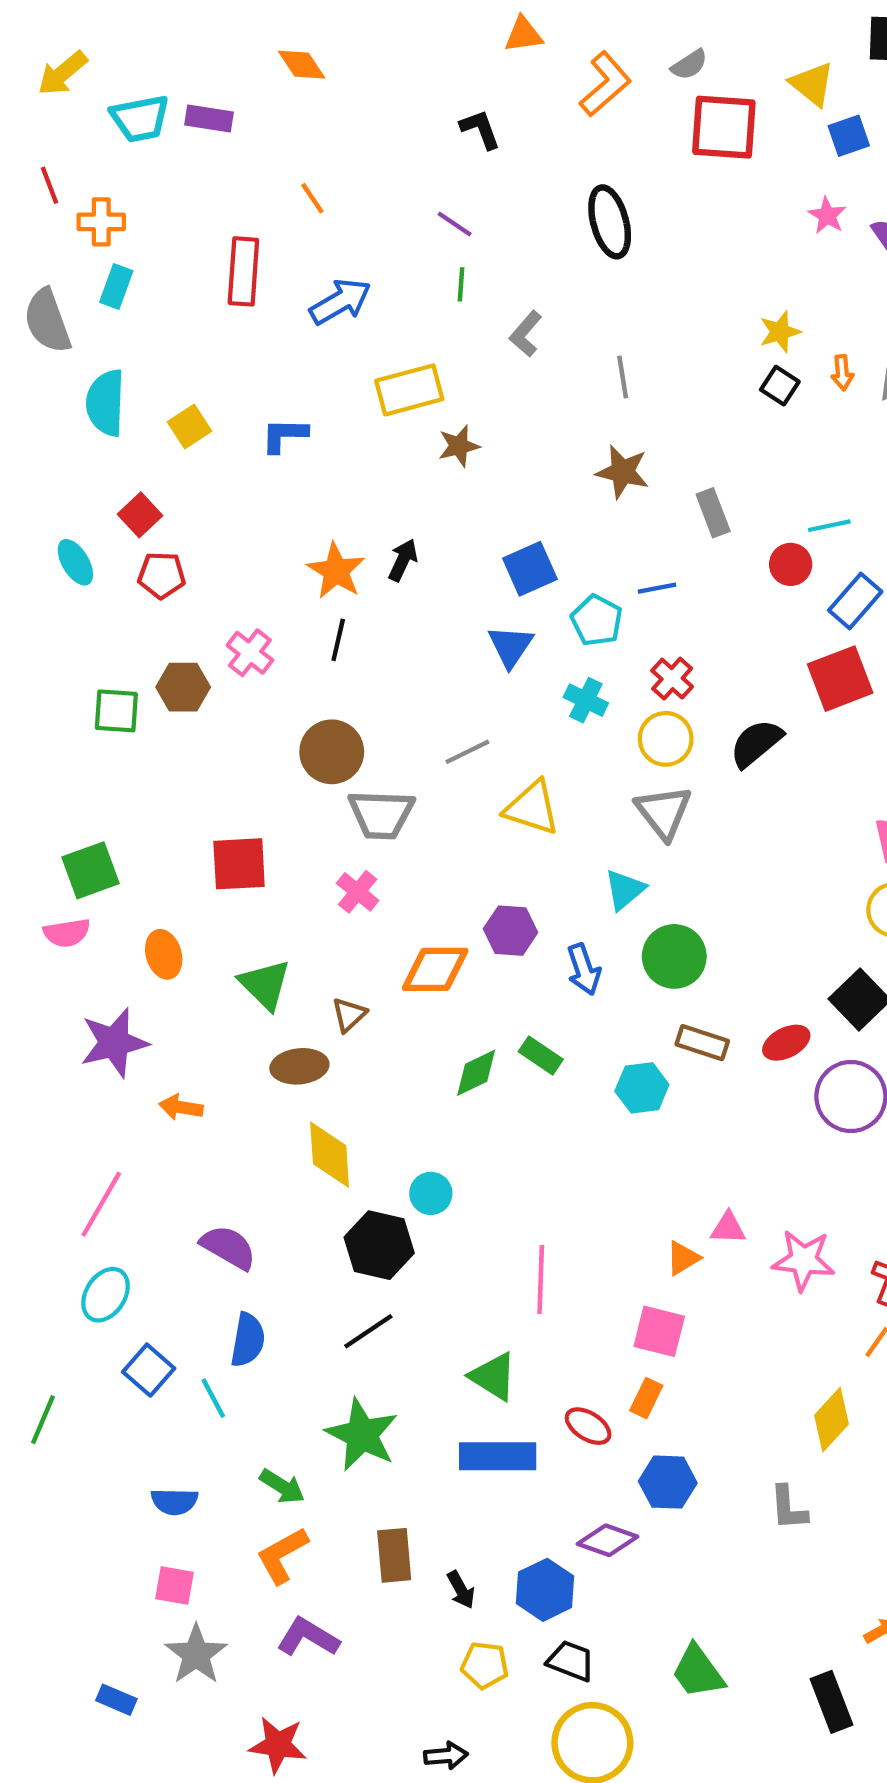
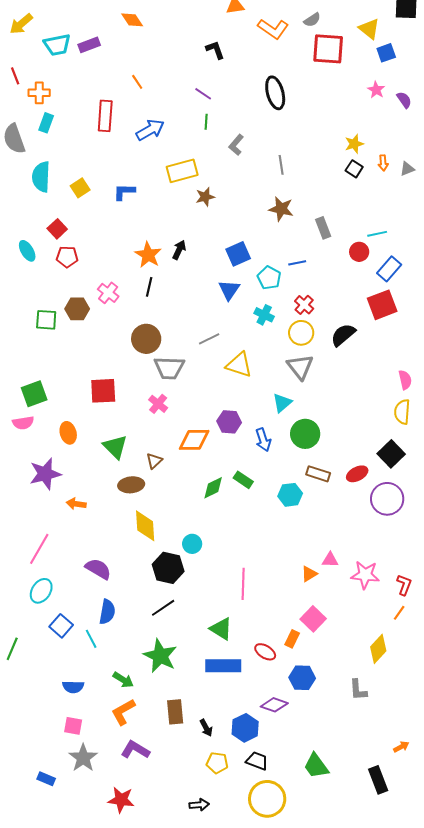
orange L-shape: (605, 84) -> (273, 29), turned 76
purple rectangle: (209, 118) -> (89, 45), turned -30
pink square: (659, 1331) -> (313, 619), moved, turned 30

